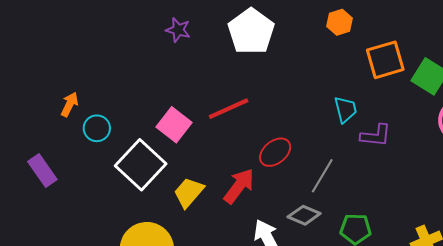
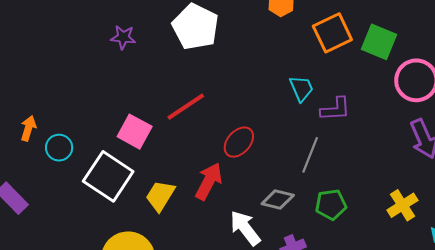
gray line: (322, 176) -> (310, 155), moved

